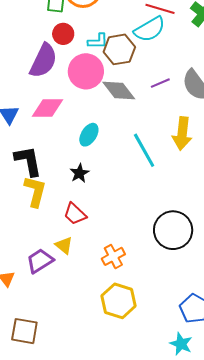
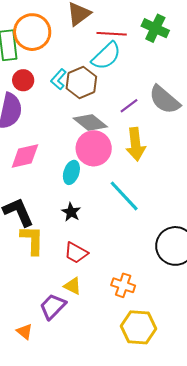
cyan L-shape: (98, 41) -> (59, 79), turned 145
pink circle: (86, 71) -> (94, 148), moved
yellow arrow: (182, 134) -> (136, 144), moved
cyan line: (144, 150) -> (124, 196), moved
orange cross: (113, 256) -> (123, 285), turned -30

